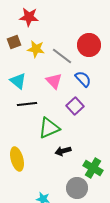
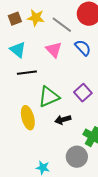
brown square: (14, 42) -> (15, 19), moved
purple square: (75, 106) -> (83, 93), moved
yellow ellipse: (17, 159) -> (28, 118), moved

